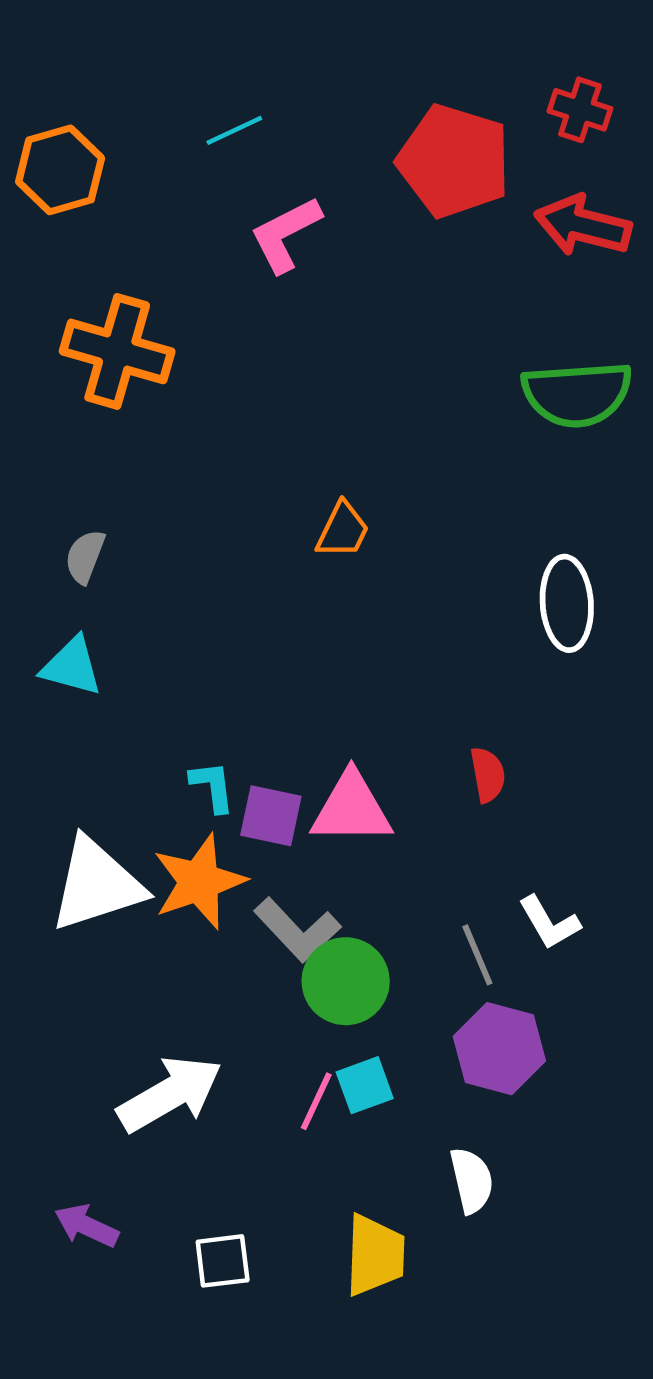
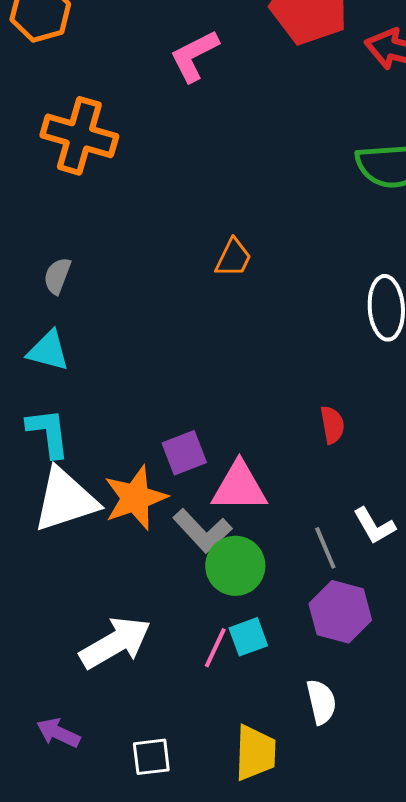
cyan L-shape: (212, 786) -> (48, 433), moved, size x1.4
pink triangle: (351, 808) -> (239, 487), moved
purple square: (271, 816) -> (184, 453), turned -33

